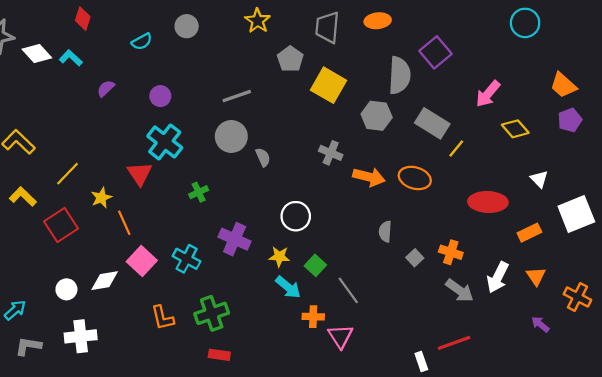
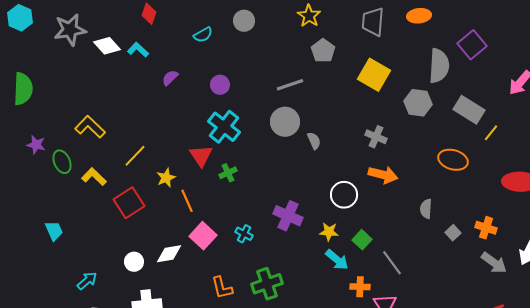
gray pentagon: (290, 59) -> (323, 51), moved
orange arrow: (369, 177) -> (383, 175), moved
green cross: (199, 192) -> (228, 173), moved
cyan cross: (187, 259) -> (244, 234), size x0.7

